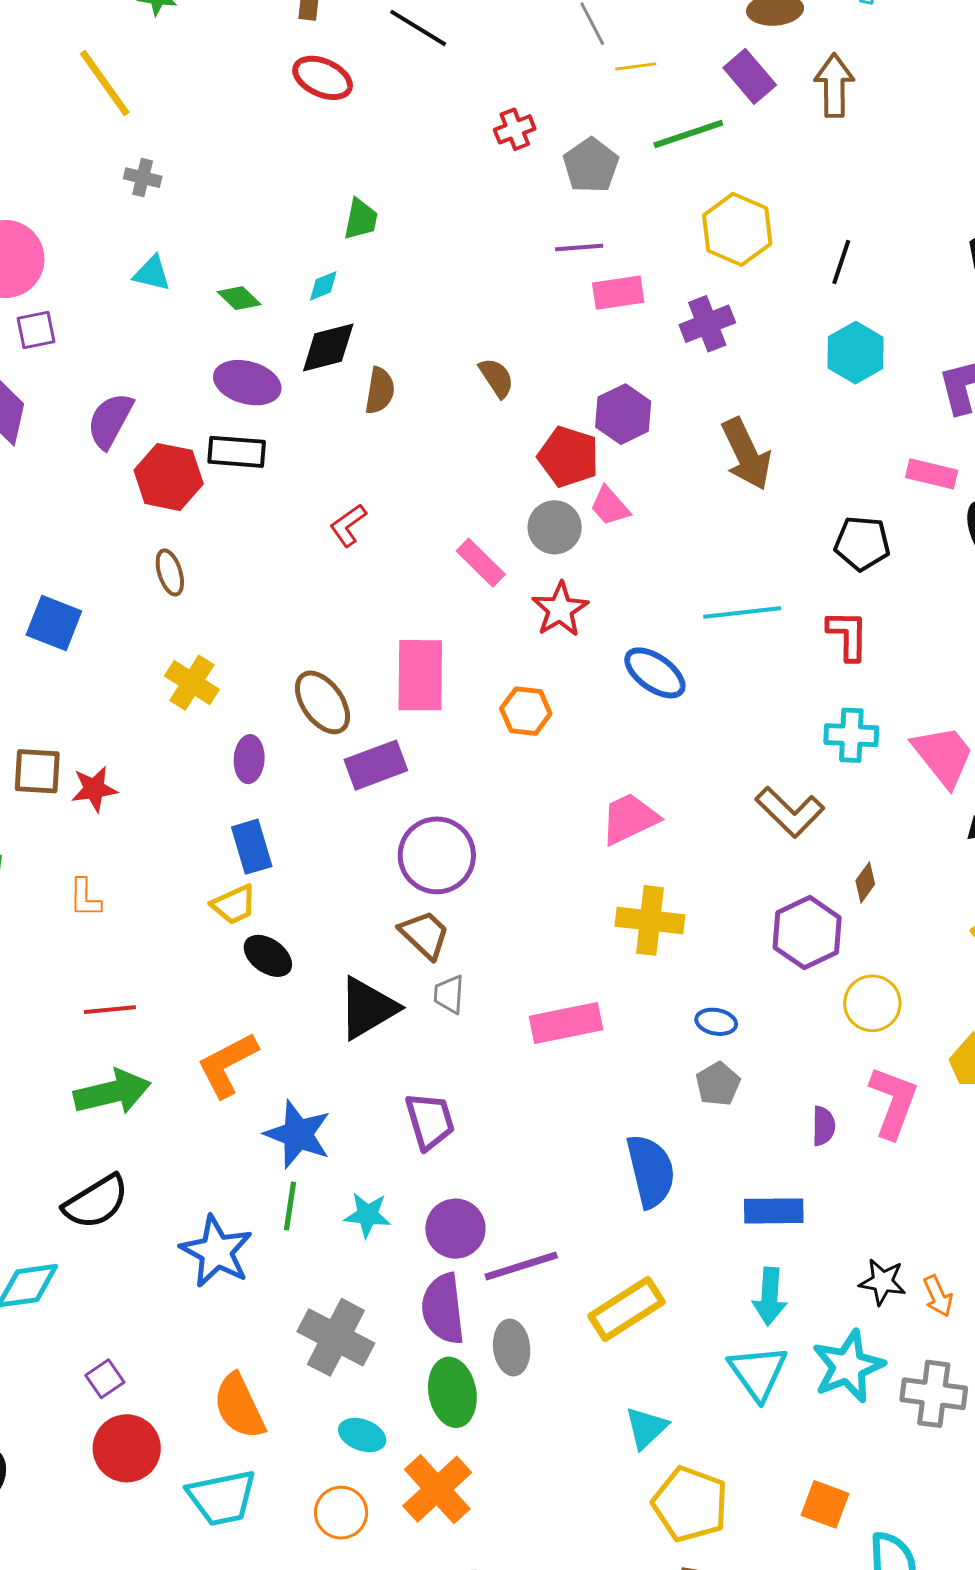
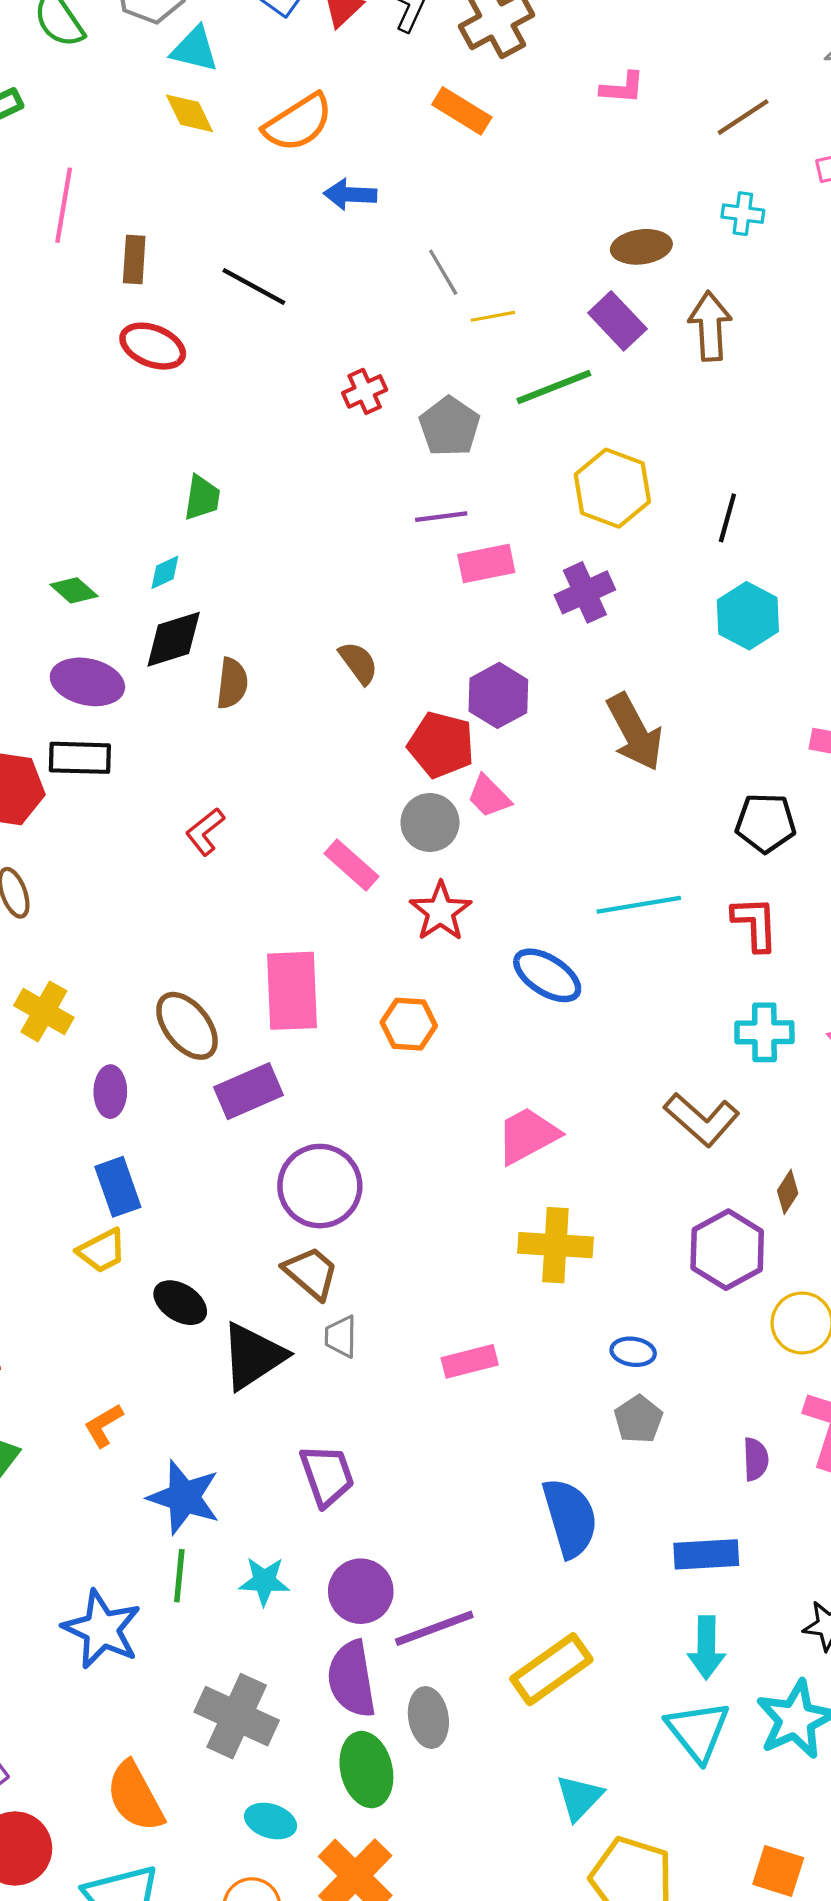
black ellipse: (268, 956) -> (180, 1303), moved
pink rectangle: (566, 1023) -> (470, 1361), size x0.7
orange L-shape: (227, 1065) -> (103, 1425), size x0.6

